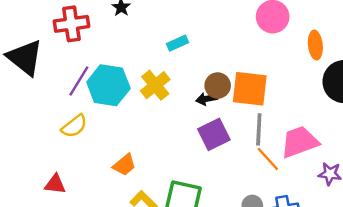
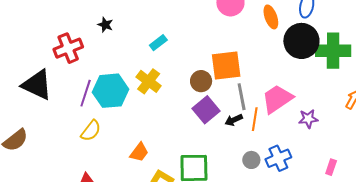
brown circle: (218, 86) -> (201, 81), moved
black arrow: (207, 99) -> (234, 120), moved
orange line: (268, 159) -> (255, 119), turned 65

